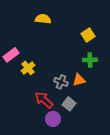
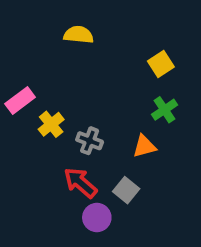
green cross: (90, 60) -> (164, 110), turned -32
gray cross: (61, 82) -> (90, 141), moved

